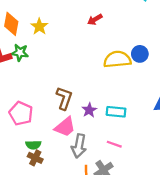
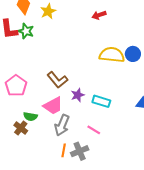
brown L-shape: (64, 98) -> (57, 80), turned 110
green semicircle: (33, 145) -> (30, 117), moved

